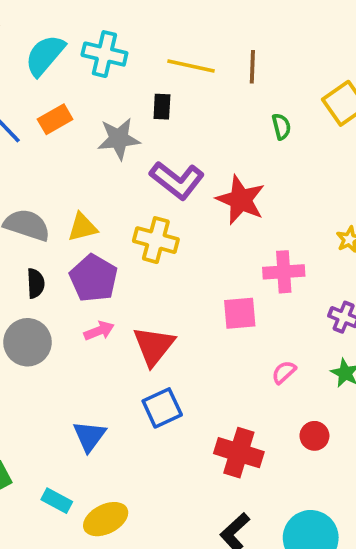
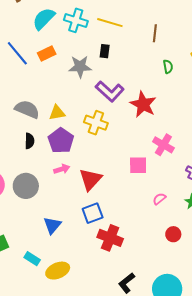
yellow line: (191, 66) -> (110, 23), moved
pink cross: (284, 272) -> (163, 145), turned 30
gray circle: (27, 342) -> (26, 186), moved
red cross: (239, 453) -> (110, 238), moved

